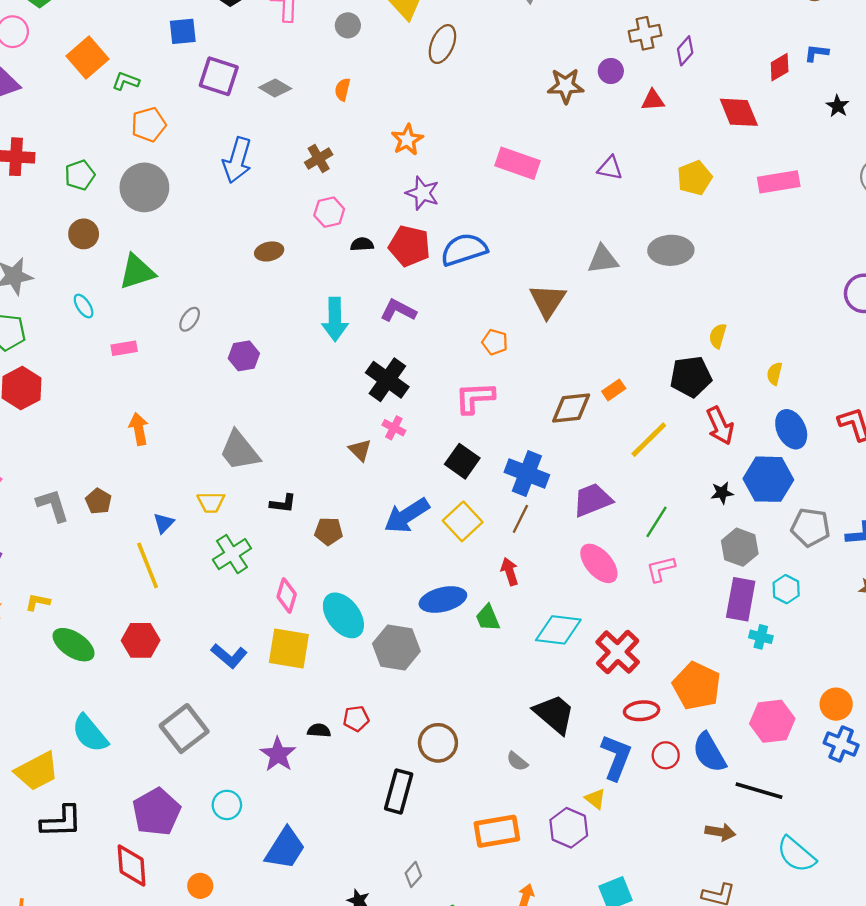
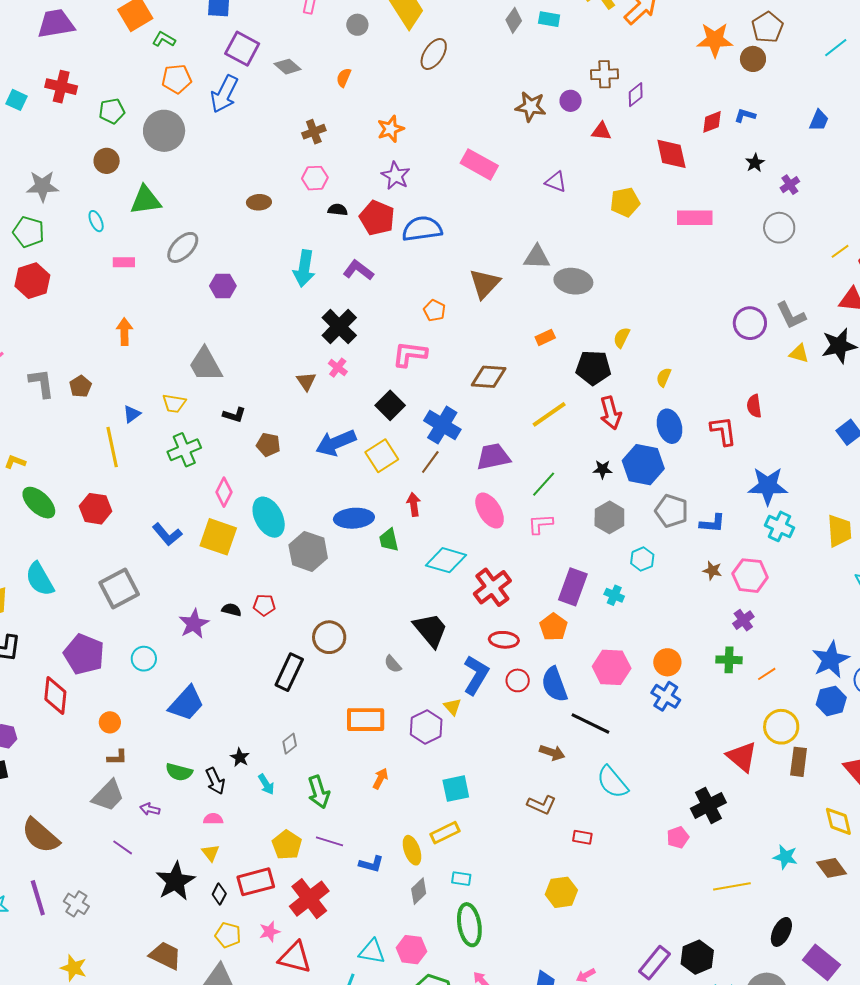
blue arrow: (237, 160) -> (224, 94), moved
gray ellipse: (671, 250) -> (573, 281), moved
gray ellipse: (190, 319) -> (183, 247), size x1.6
orange rectangle: (614, 390) -> (545, 337), moved
purple rectangle: (741, 599) -> (573, 587), moved
orange pentagon: (697, 686) -> (554, 627), size x0.7
purple pentagon: (156, 812) -> (84, 654), turned -30

